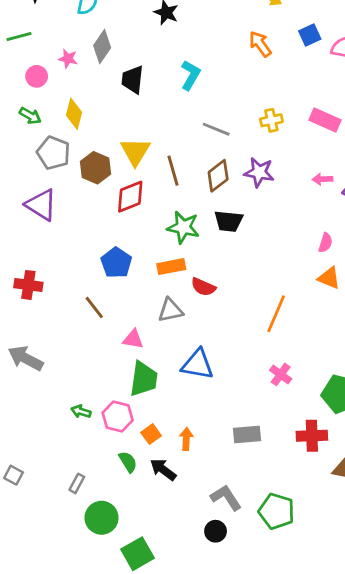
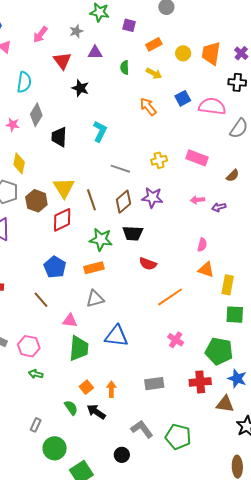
red semicircle: (203, 287) -> (148, 264), moved
orange line: (276, 314) -> (170, 297), turned 36
pink hexagon: (118, 416) -> (29, 346), moved
black circle: (216, 531) -> (122, 455), moved

